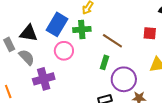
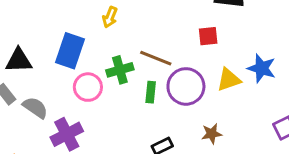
green cross: (82, 29) -> (120, 70), moved
black triangle: (29, 33) -> (19, 60), moved
purple circle: (124, 79) -> (186, 86), moved

